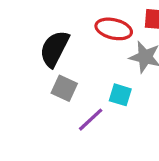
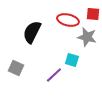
gray square: (64, 88) -> (16, 68), moved

